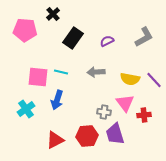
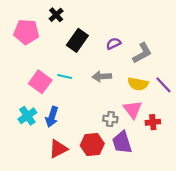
gray L-shape: (144, 37) -> (142, 53), moved
pink square: (38, 77) -> (40, 82), turned 30
blue arrow: (57, 100) -> (52, 117), moved

